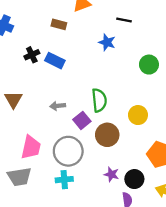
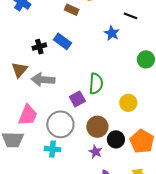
black cross: (32, 55) -> (39, 47), moved
gray arrow: (58, 106) -> (43, 80), moved, size x1.6
brown circle: (107, 135) -> (97, 127), moved
black circle: (134, 179) -> (116, 139), moved

